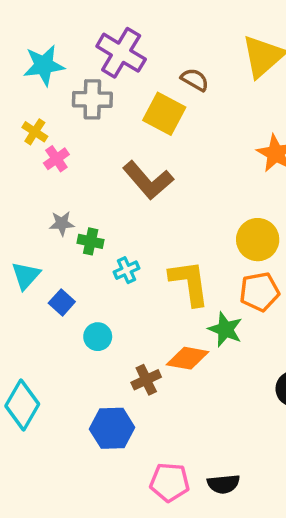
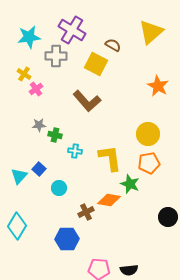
cyan cross: (126, 270) -> (75, 151), turned 32
cyan triangle: (26, 276) -> (19, 176), moved

